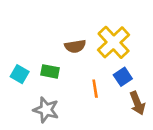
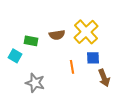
green rectangle: (50, 71) -> (31, 41), moved
blue square: (123, 77) -> (93, 58), turned 32

